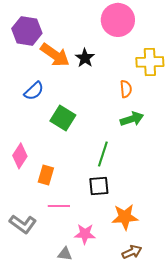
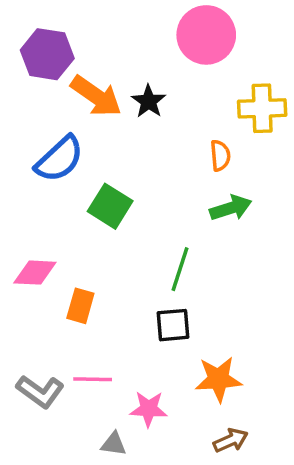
blue semicircle: (34, 91) -> (59, 159), size x1.4
pink diamond: (20, 156) -> (35, 273), turned 60
pink line: (59, 206) -> (93, 379), moved

